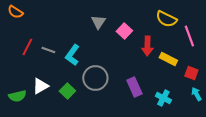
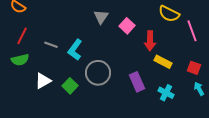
red line: (27, 47) -> (22, 36), moved
yellow rectangle: (168, 59) -> (163, 62), moved
green semicircle: (17, 96) -> (20, 60), moved

